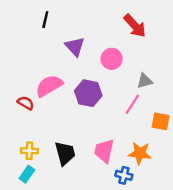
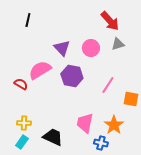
black line: (45, 20) -> (28, 20), moved
purple triangle: (75, 47) -> (62, 48), moved
gray triangle: (145, 81) -> (118, 44), moved
black trapezoid: (65, 153) -> (53, 137), moved, turned -50
orange star: (140, 153) -> (114, 125), turned 30

